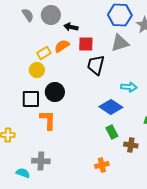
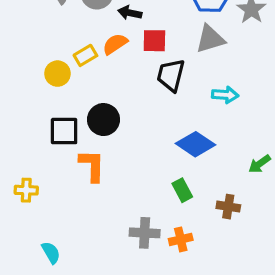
yellow circle: (37, 70) -> (57, 74), moved
cyan arrow: (129, 87) -> (225, 95), moved
green rectangle: (112, 132) -> (182, 190), moved
gray cross: (41, 161) -> (145, 233), moved
cyan semicircle: (23, 173) -> (51, 253), turned 40

